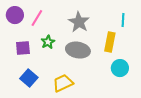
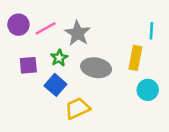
pink line: (37, 18) -> (46, 28), turned 30
gray star: (79, 22) -> (78, 33), moved
blue square: (29, 78) -> (55, 85), moved

